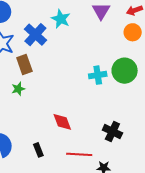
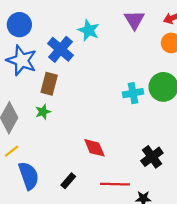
brown rectangle: (24, 64) -> (49, 84), turned 36
black cross: (112, 132) -> (152, 157), turned 30
black rectangle: (38, 150) -> (68, 181), turned 64

